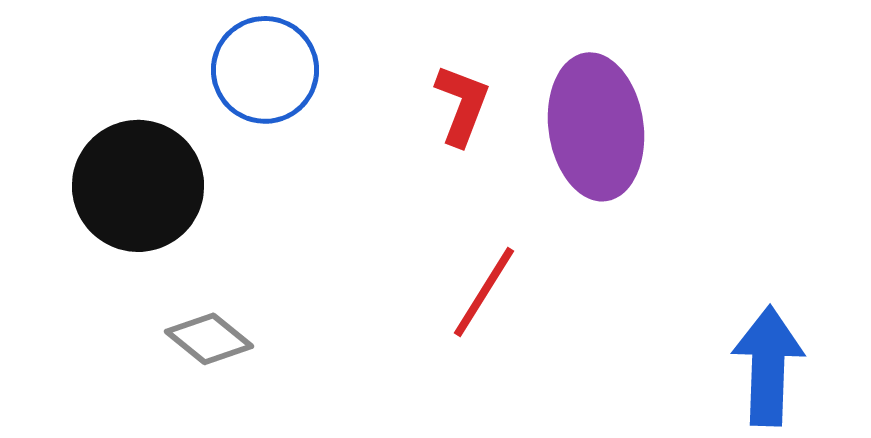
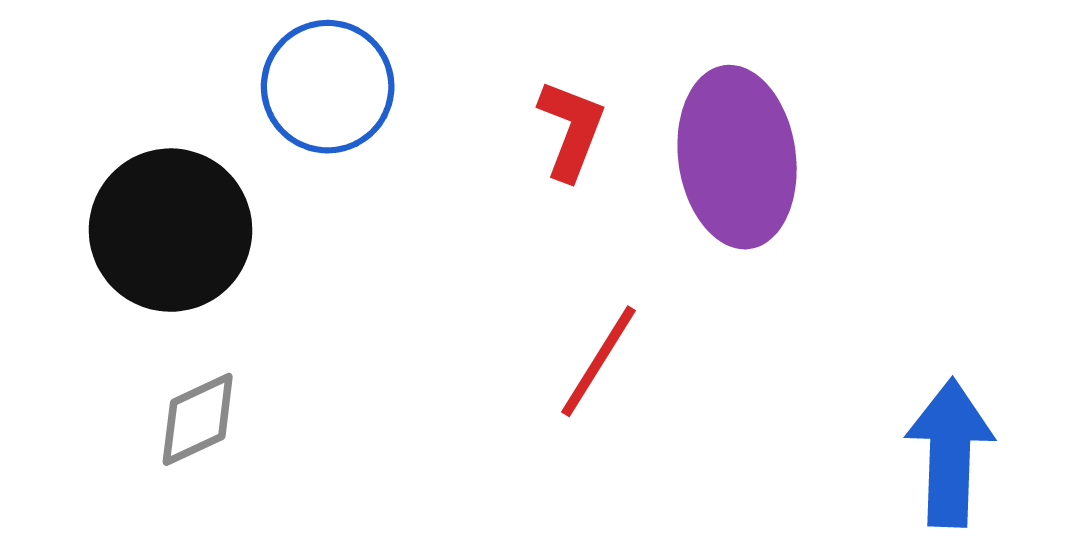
gray diamond: (209, 339) -> (198, 419), moved, turned -64

